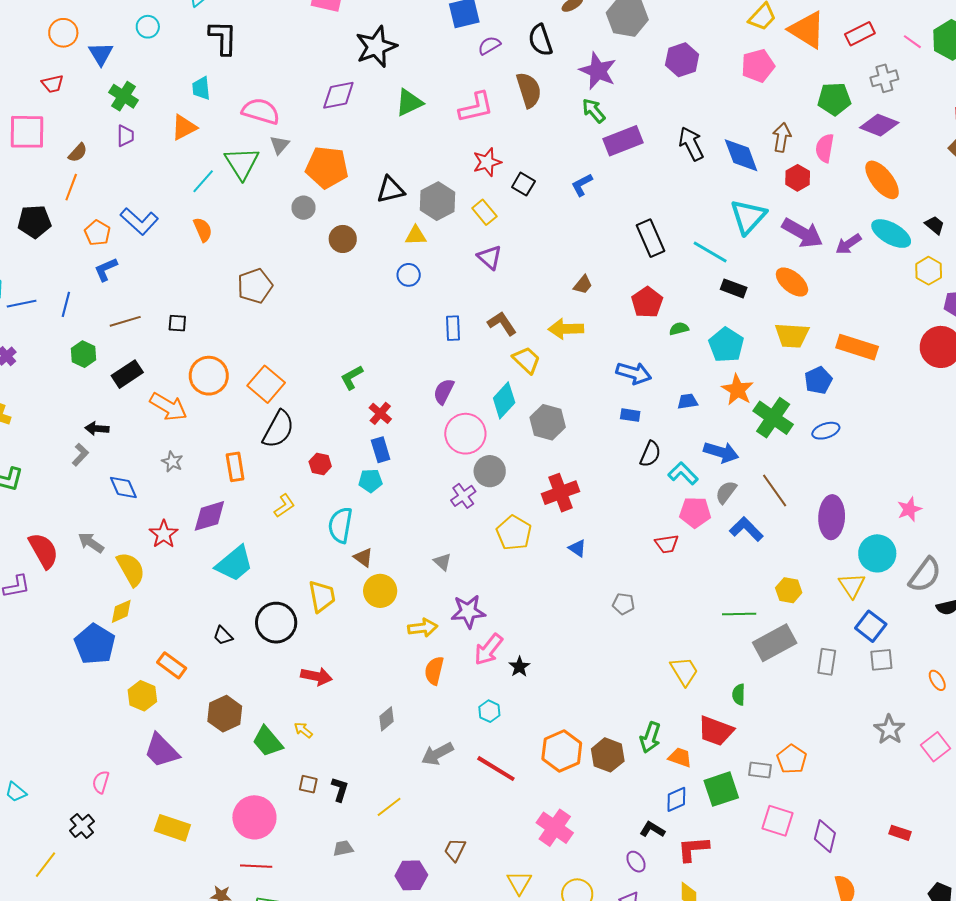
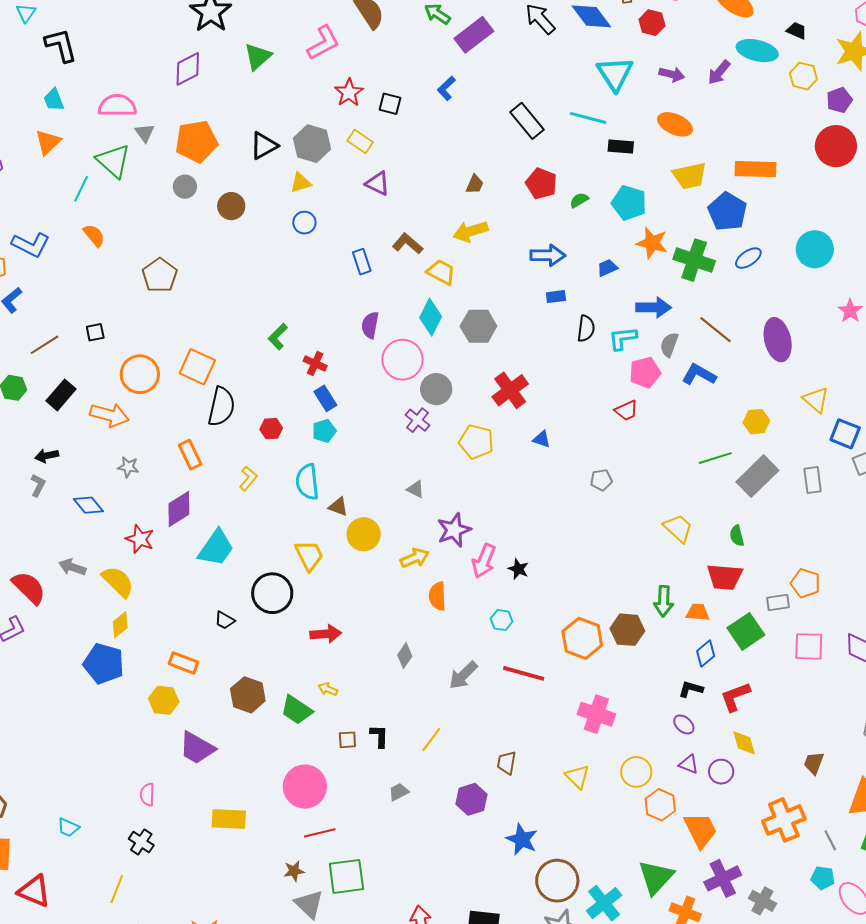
purple arrow: (802, 233) -> (672, 74), size x0.6
blue pentagon: (818, 380) -> (727, 212), size x1.4
cyan L-shape: (683, 473) -> (623, 338), turned -36
cyan circle: (877, 553) -> (815, 249), moved

